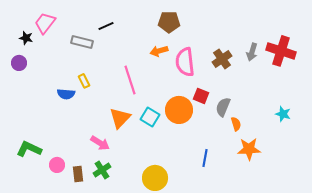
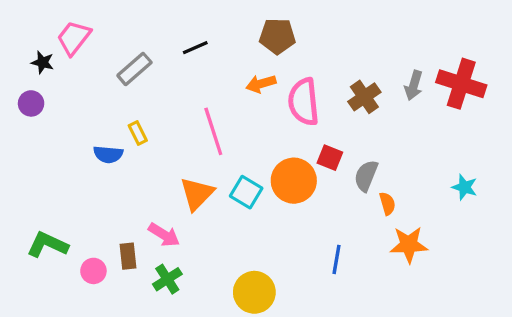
black line: (106, 26) -> (195, 48), moved
gray rectangle: (82, 42) -> (134, 69), turned -55
brown rectangle: (78, 174) -> (128, 256), moved

